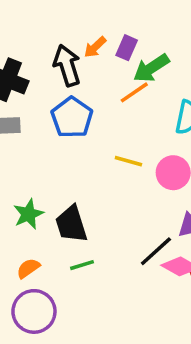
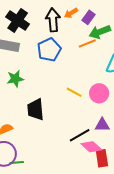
yellow line: (128, 161) -> (74, 92), moved
green star: (28, 214) -> (15, 79), moved
green line: (82, 265) -> (17, 163), moved

